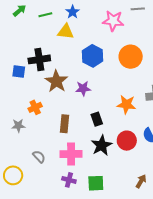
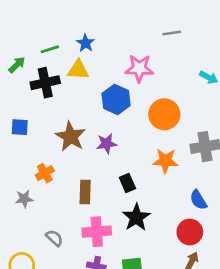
green arrow: (20, 11) -> (17, 65), moved
pink star: (113, 21) -> (139, 68), moved
orange circle: (131, 57) -> (164, 114), moved
black cross: (39, 59) -> (45, 83), moved
red circle: (127, 141) -> (190, 232), moved

